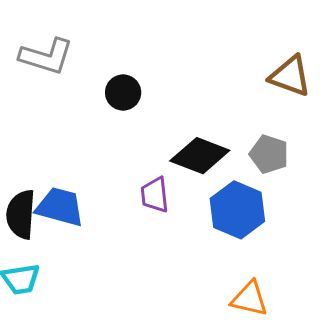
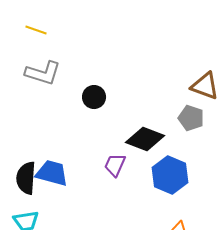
gray pentagon: (269, 154) -> (191, 118), moved
purple trapezoid: (155, 195) -> (115, 165), turned 30

